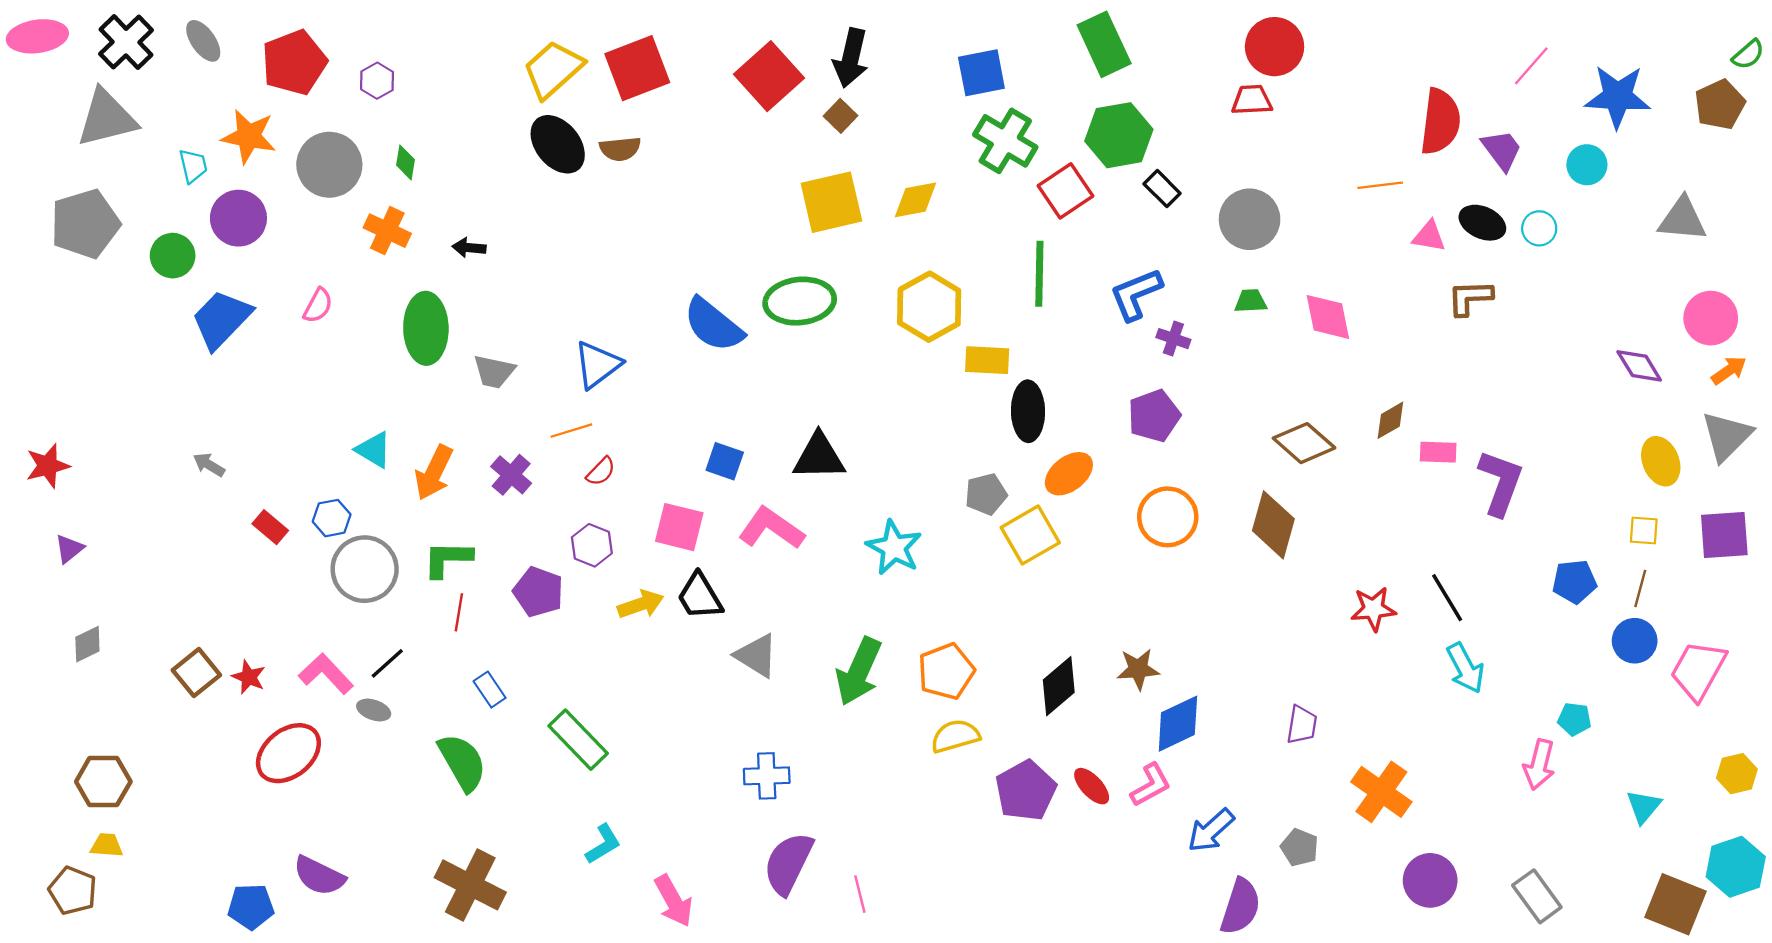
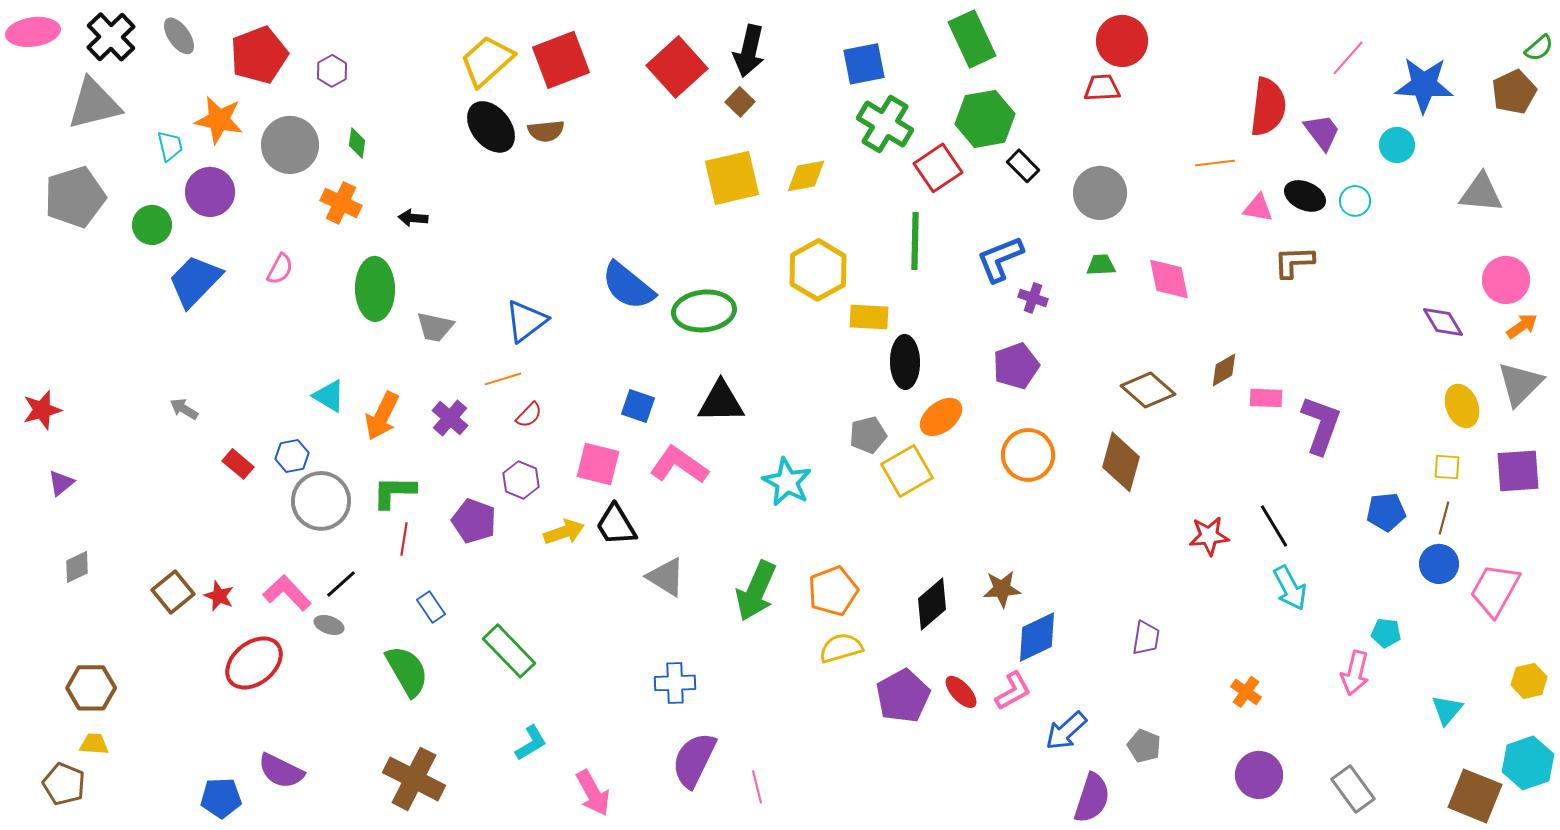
green ellipse: (800, 301) -> (704, 311), moved
orange cross: (1381, 792) -> (1246, 692), moved, size x0.6

